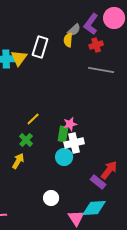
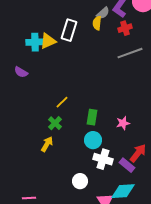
yellow triangle: (19, 58) -> (48, 41), turned 30
gray line: (101, 70) -> (130, 53), turned -30
pink star: (70, 124) -> (123, 123), moved
white cross: (74, 143) -> (103, 159), moved, turned 30

